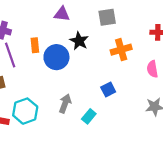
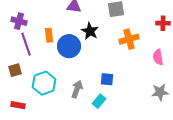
blue square: (108, 89) -> (107, 79), moved, turned 32
cyan hexagon: (25, 111) -> (44, 83), moved

